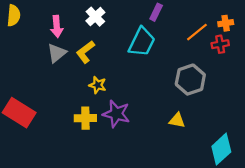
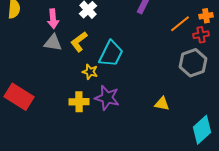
cyan trapezoid: (142, 42) -> (111, 54), moved
gray triangle: (57, 53) -> (53, 43), turned 48
gray hexagon: (190, 80) -> (193, 63), moved

